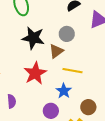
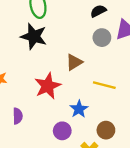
gray circle: (67, 34) -> (102, 38), moved
black star: (33, 38) -> (34, 36), moved
yellow line: (73, 71) -> (104, 85), moved

